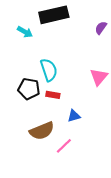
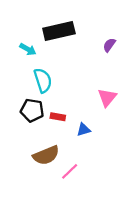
cyan semicircle: (49, 70) -> (43, 80), moved
blue triangle: (74, 116) -> (84, 130), moved

